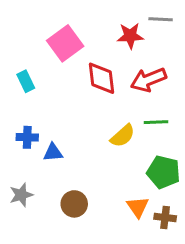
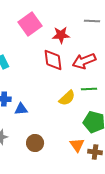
red star: (130, 36) -> (61, 35), moved
pink square: (65, 43) -> (30, 24), moved

